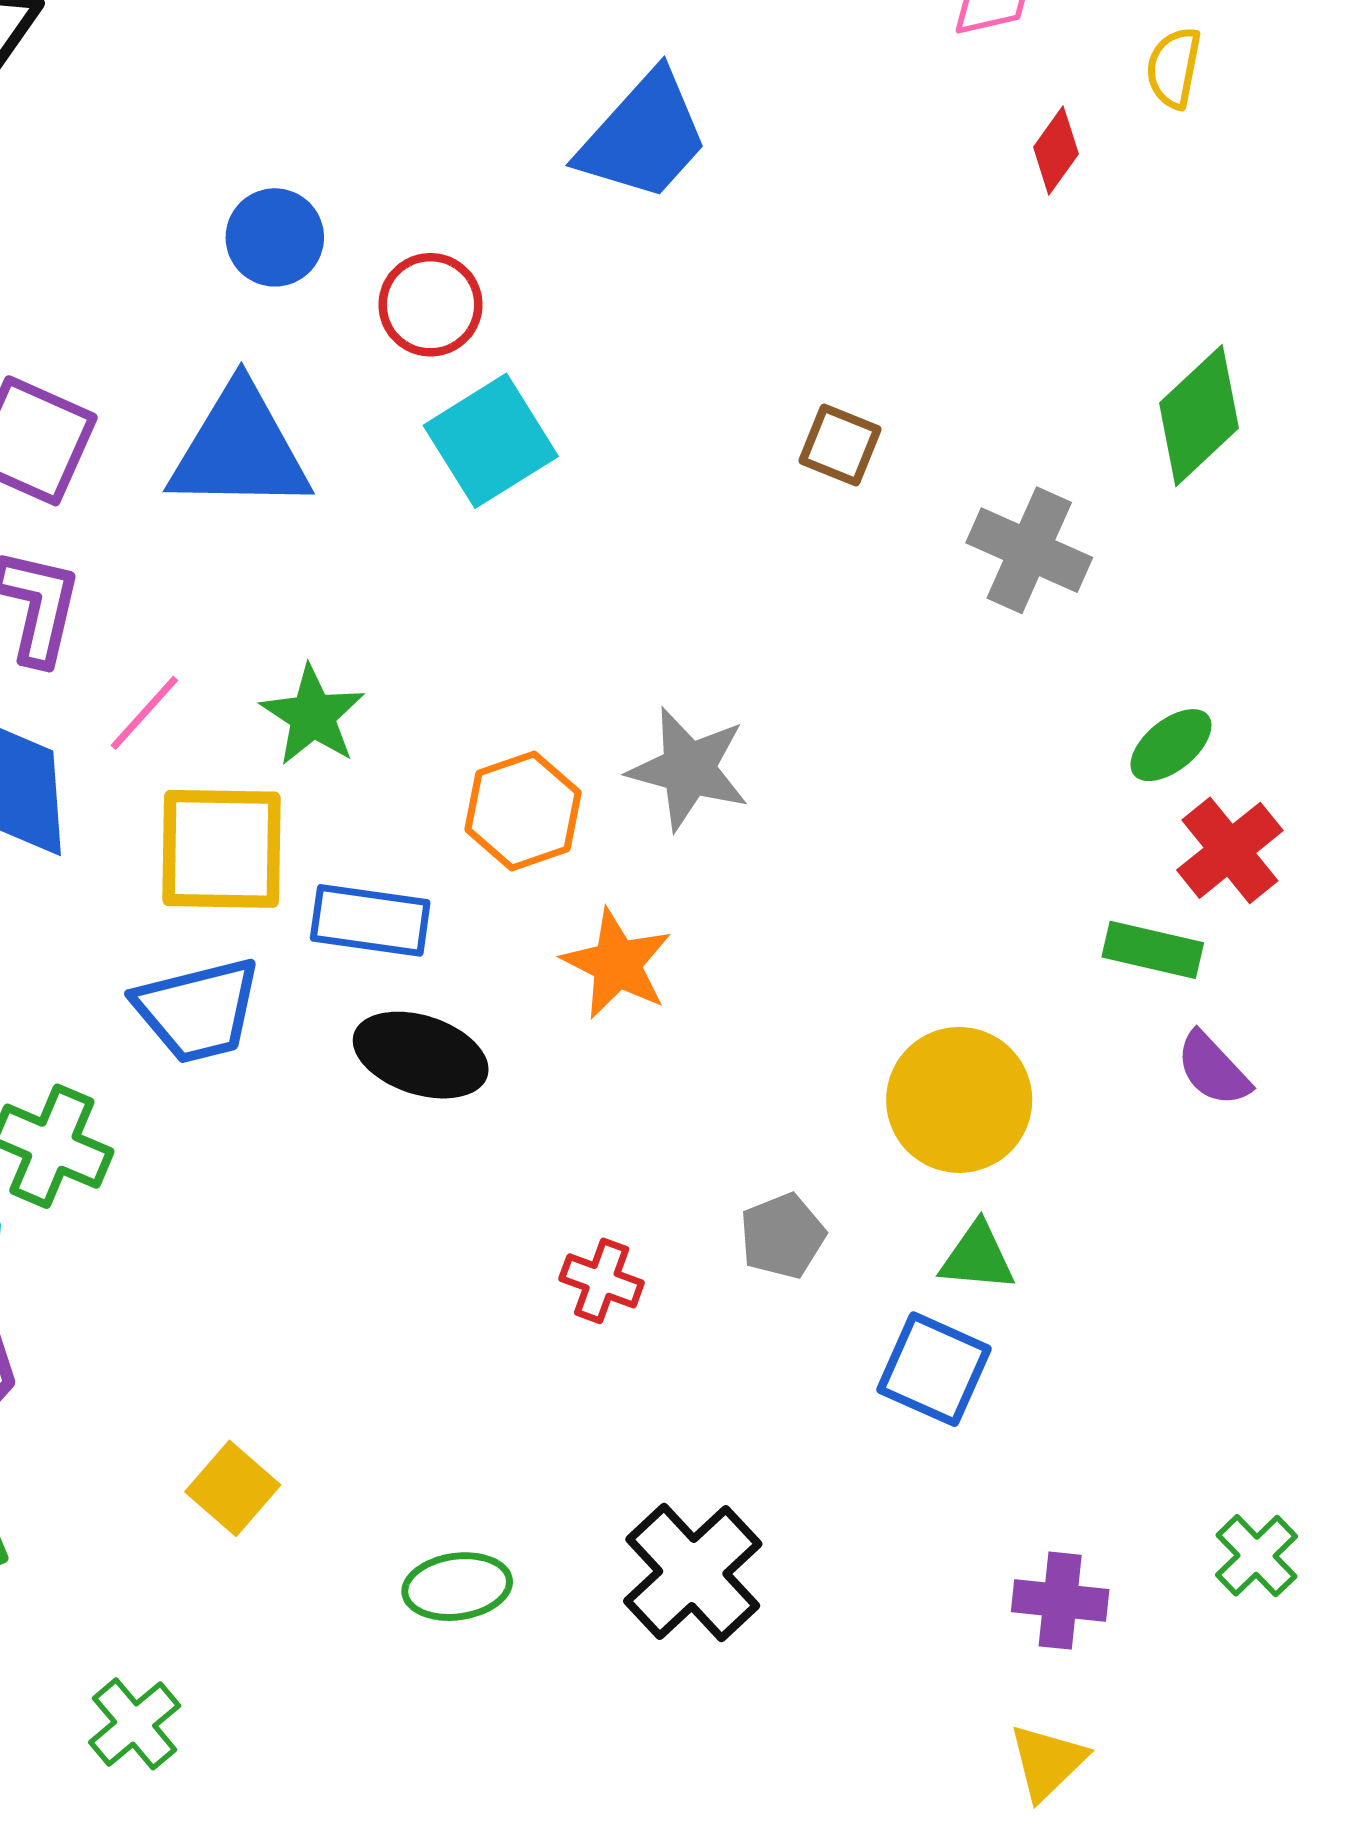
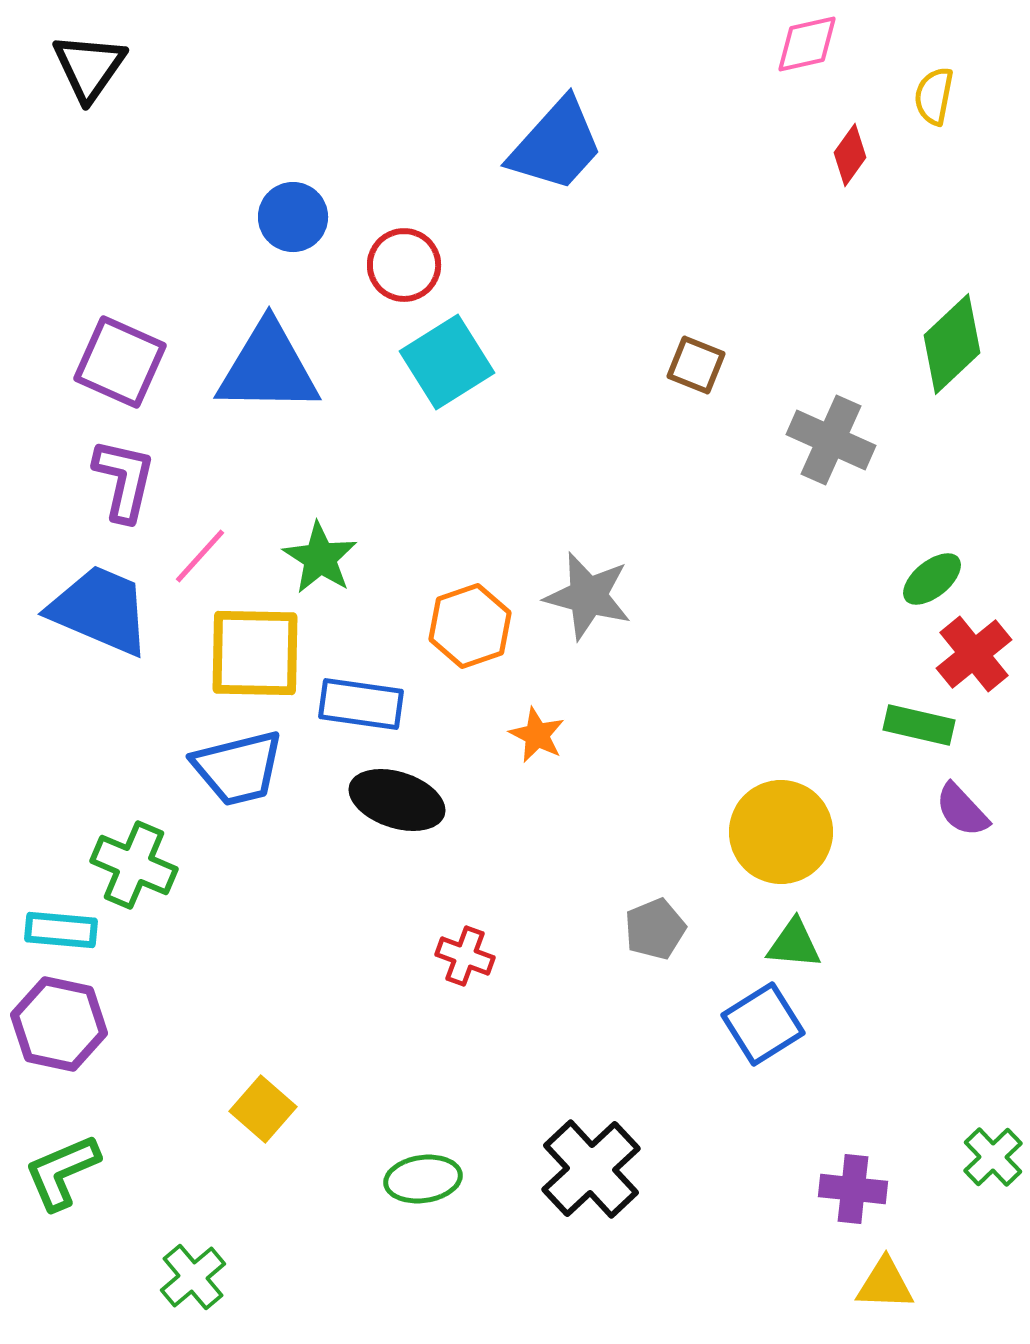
orange star: (617, 964) -> (537, 735), size x0.7
red cross: (602, 1281) -> (465, 956), moved
blue square: (934, 1369) -> (763, 1024), turned 34
yellow triangle: (1048, 1762) -> (885, 1284), moved, turned 46

